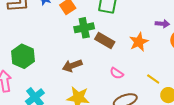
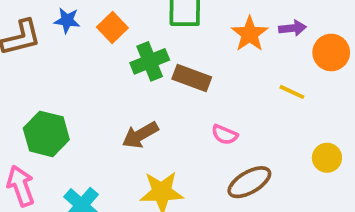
orange star: (139, 42) -> (250, 34), moved
yellow line: (153, 79) -> (292, 92), moved

